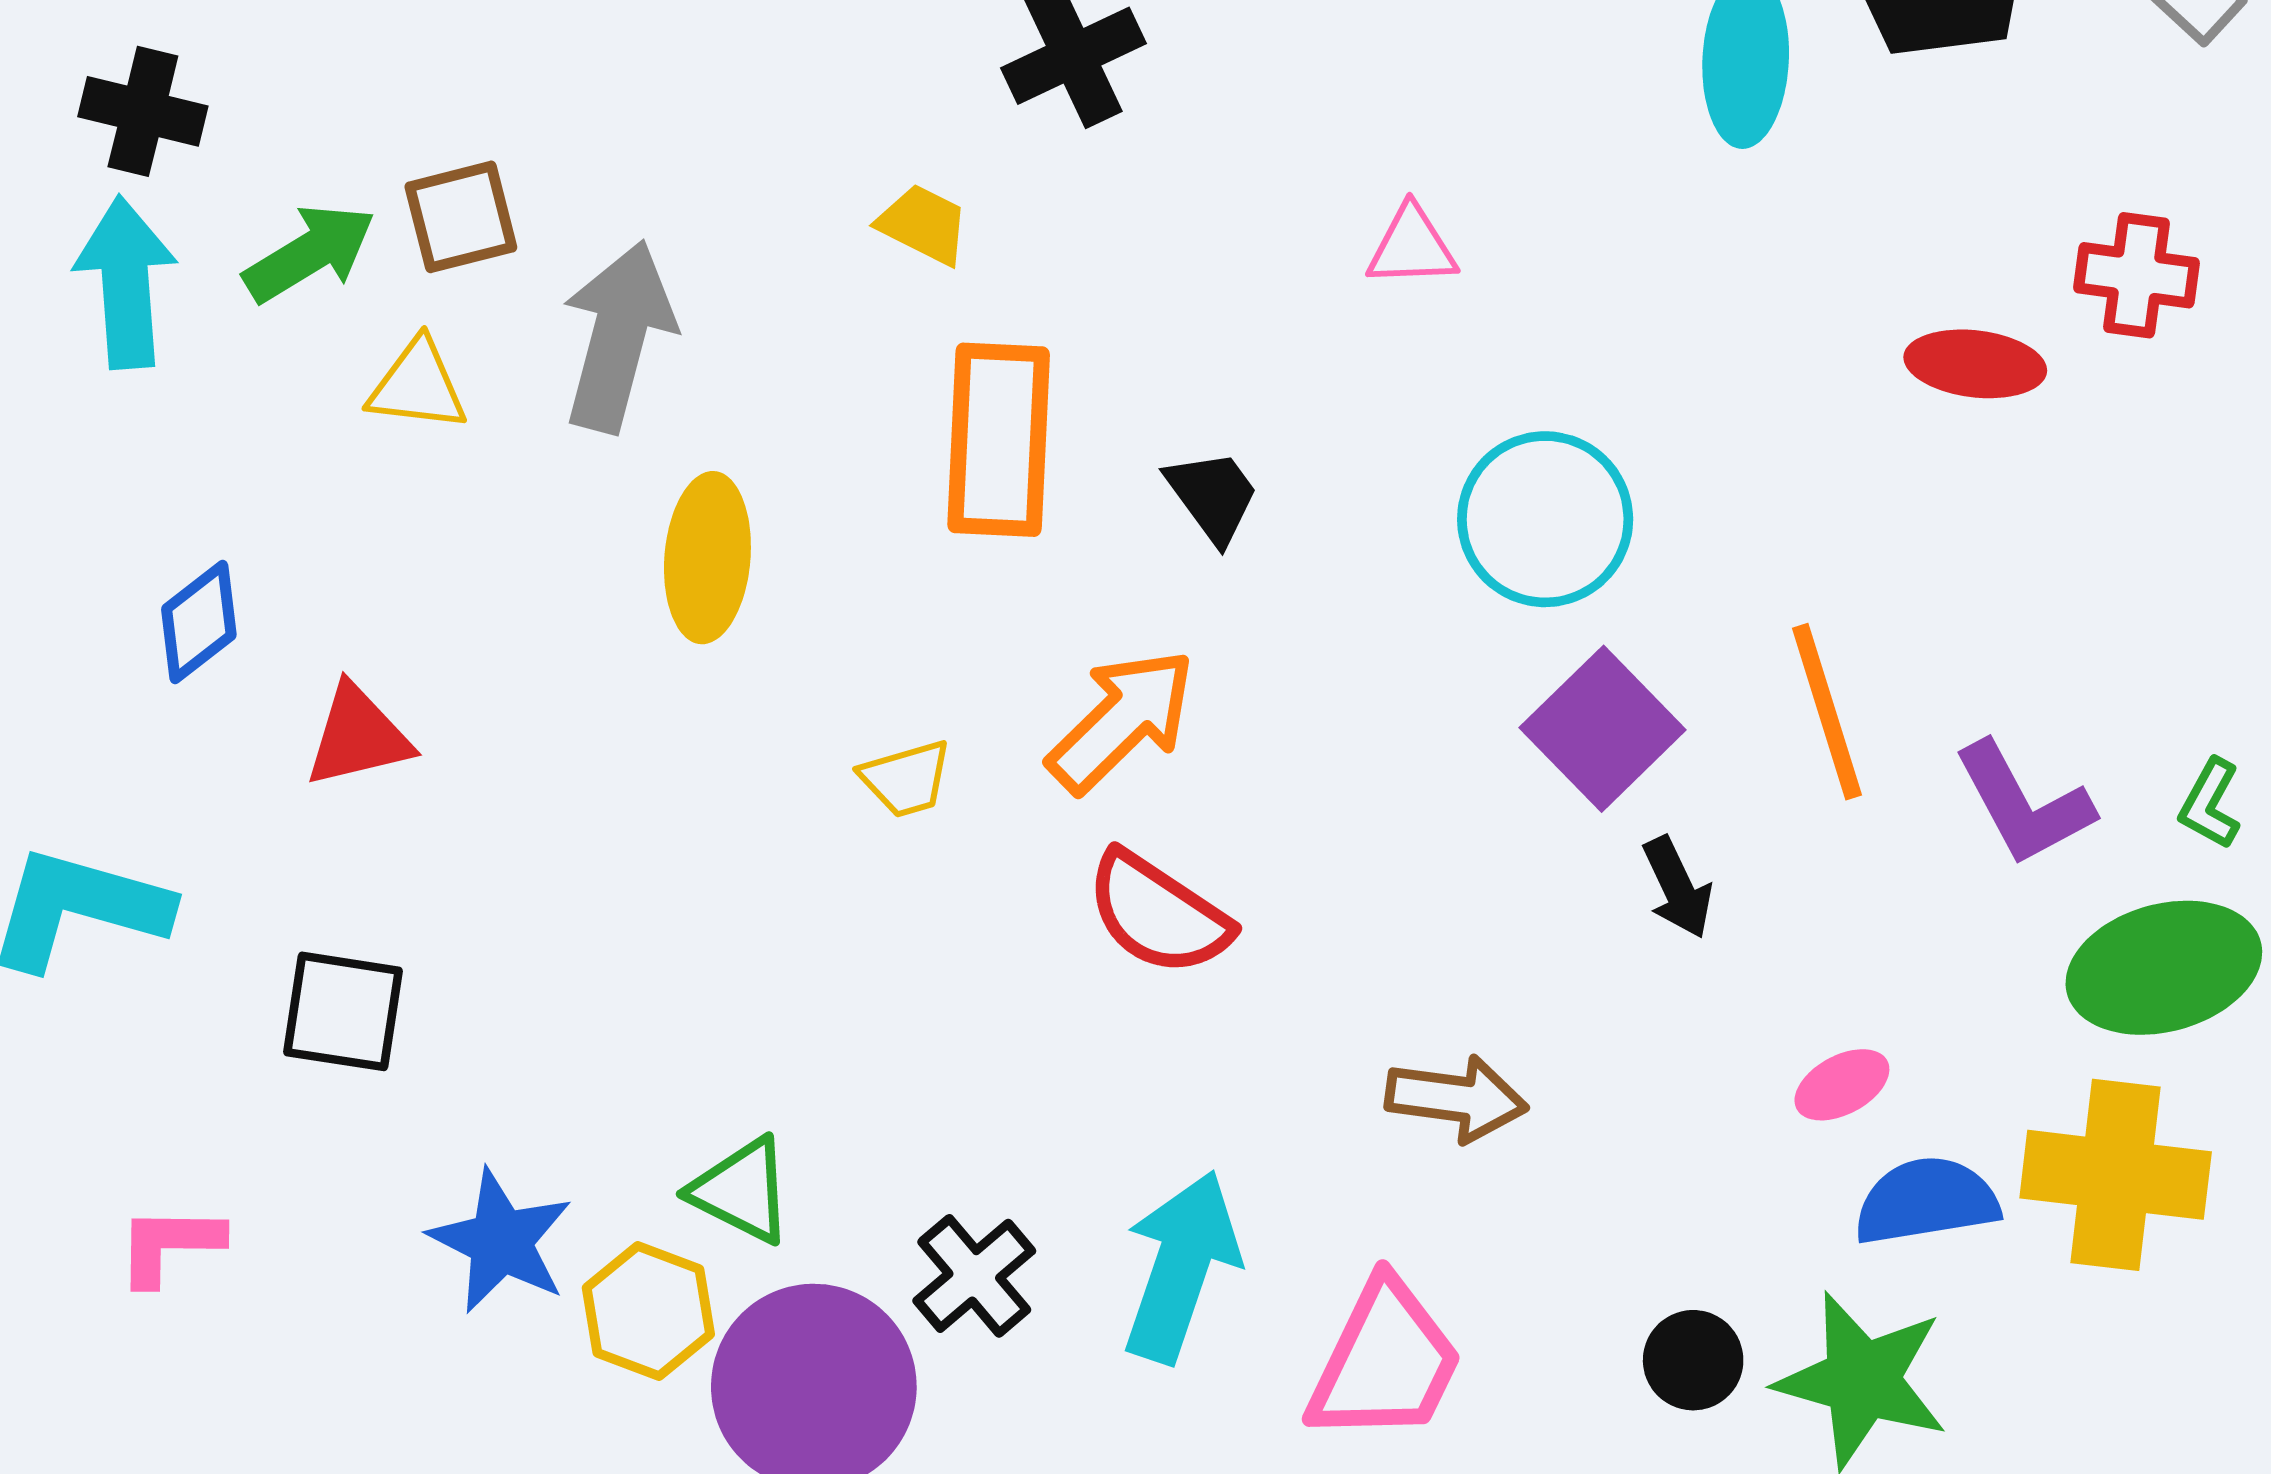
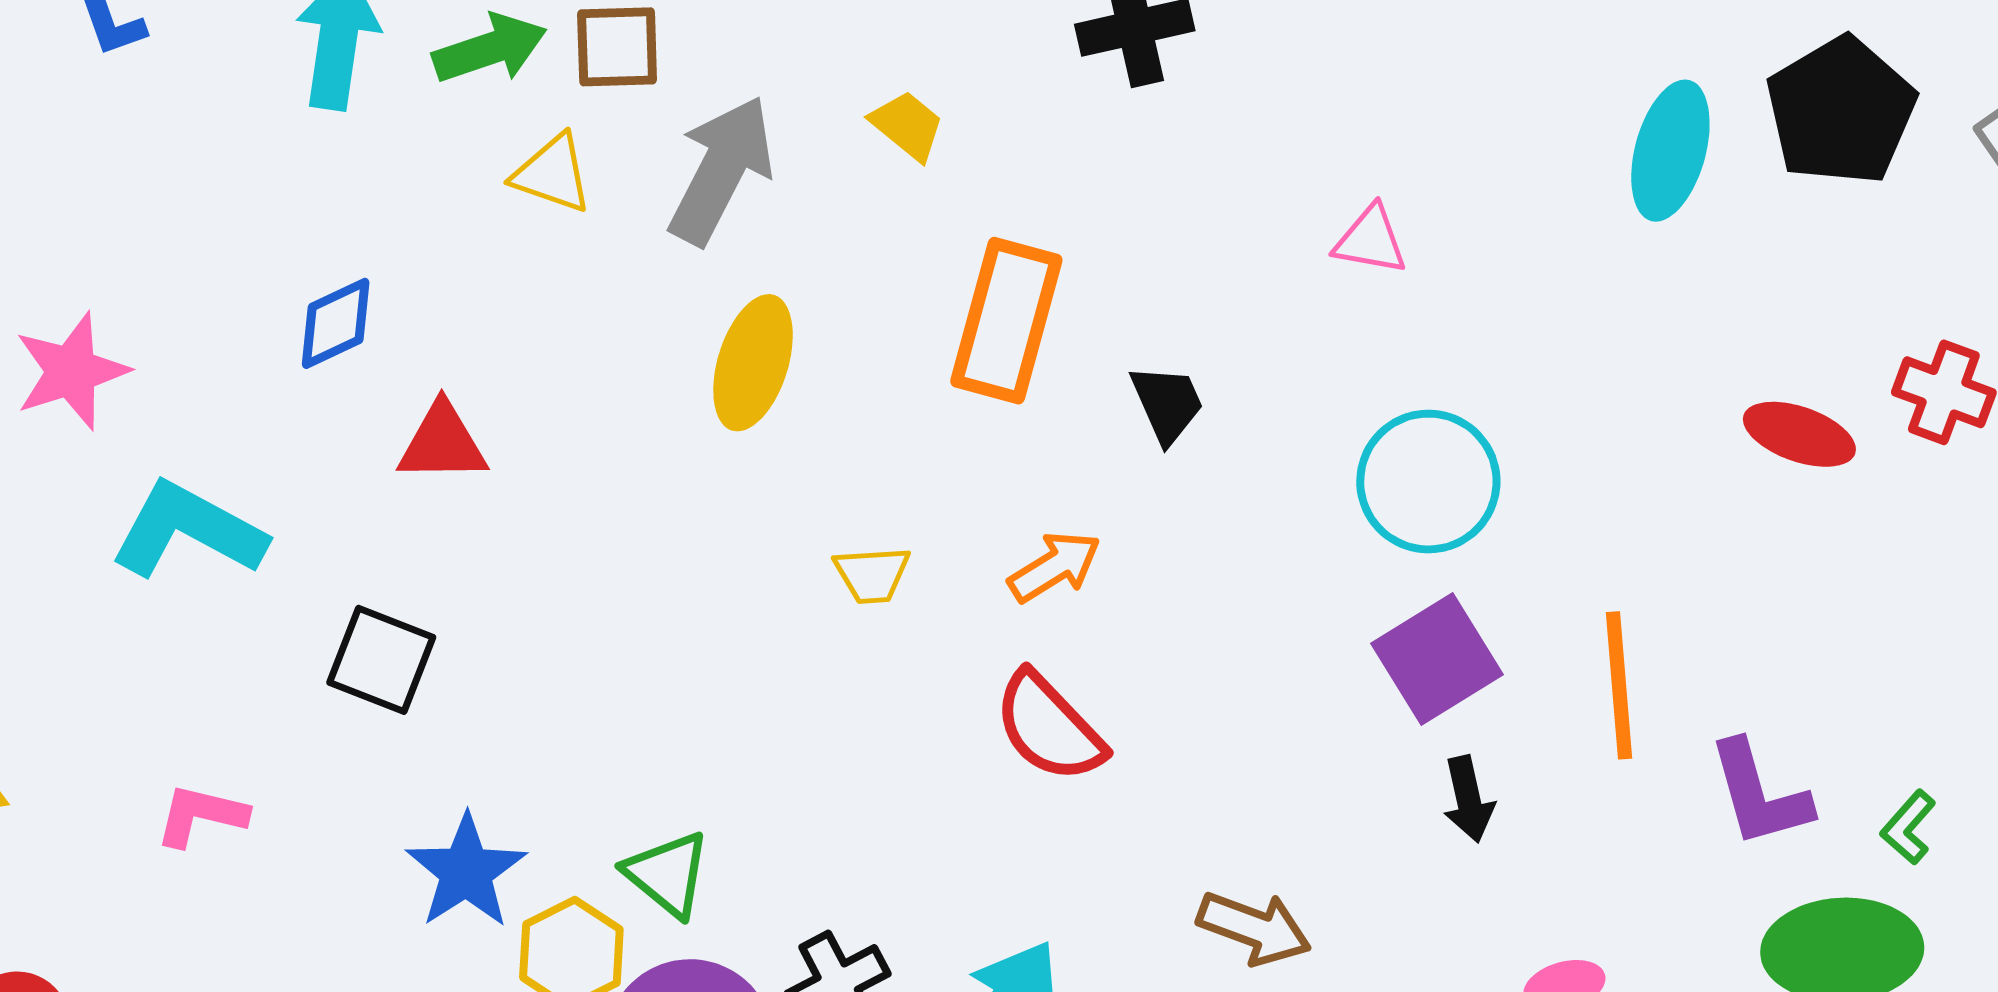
yellow trapezoid: (923, 224) -> (907, 125), moved
orange arrow: (1122, 721) -> (1055, 567), size x0.7

